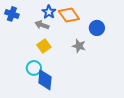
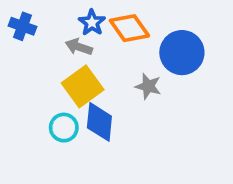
blue circle: (97, 28) -> (182, 53), size x1.5
yellow square: (44, 46) -> (83, 86), size x1.5
blue diamond: (45, 80) -> (99, 122), moved

